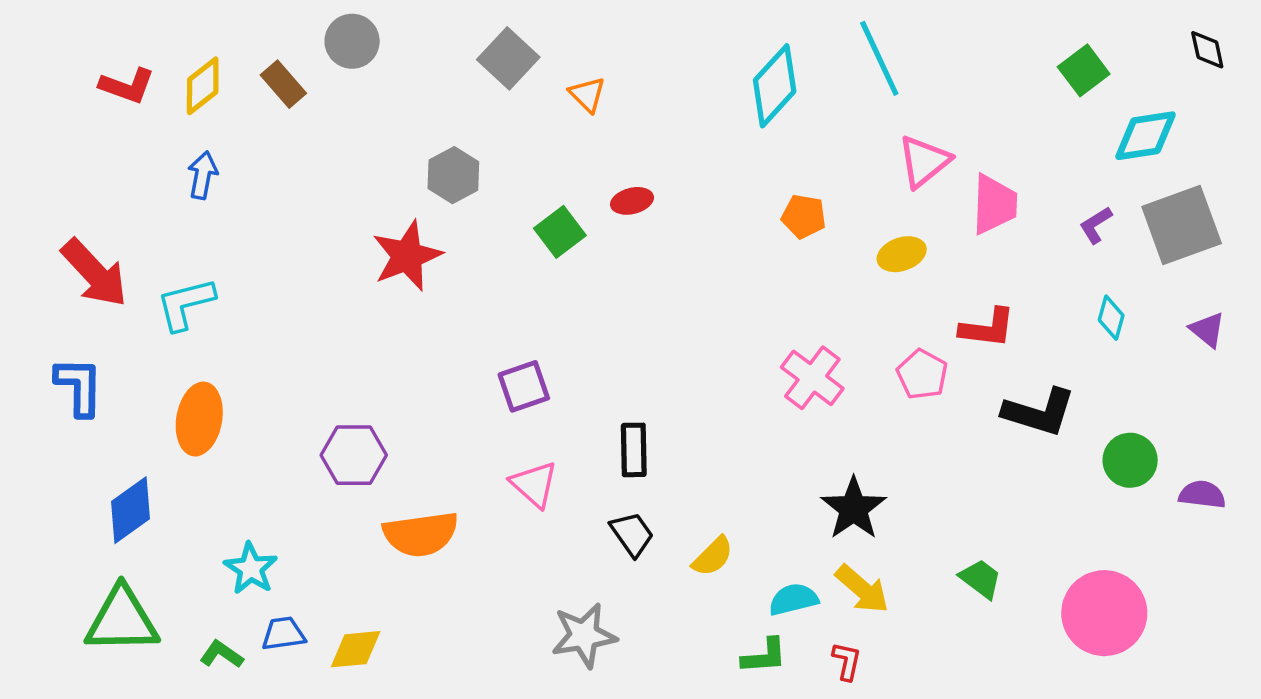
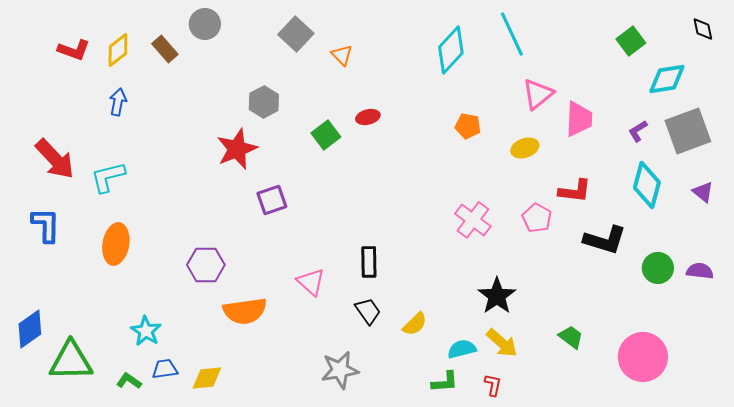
cyan diamond: (1111, 318) -> (647, 185), size x1.8
purple square: (524, 386) -> (272, 200), moved
purple semicircle: (1202, 495) -> (700, 271), moved
blue diamond: (131, 510) -> (30, 329), moved

